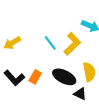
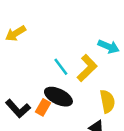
yellow arrow: (12, 43) -> (16, 33), moved
black ellipse: (64, 77) -> (58, 97), moved

